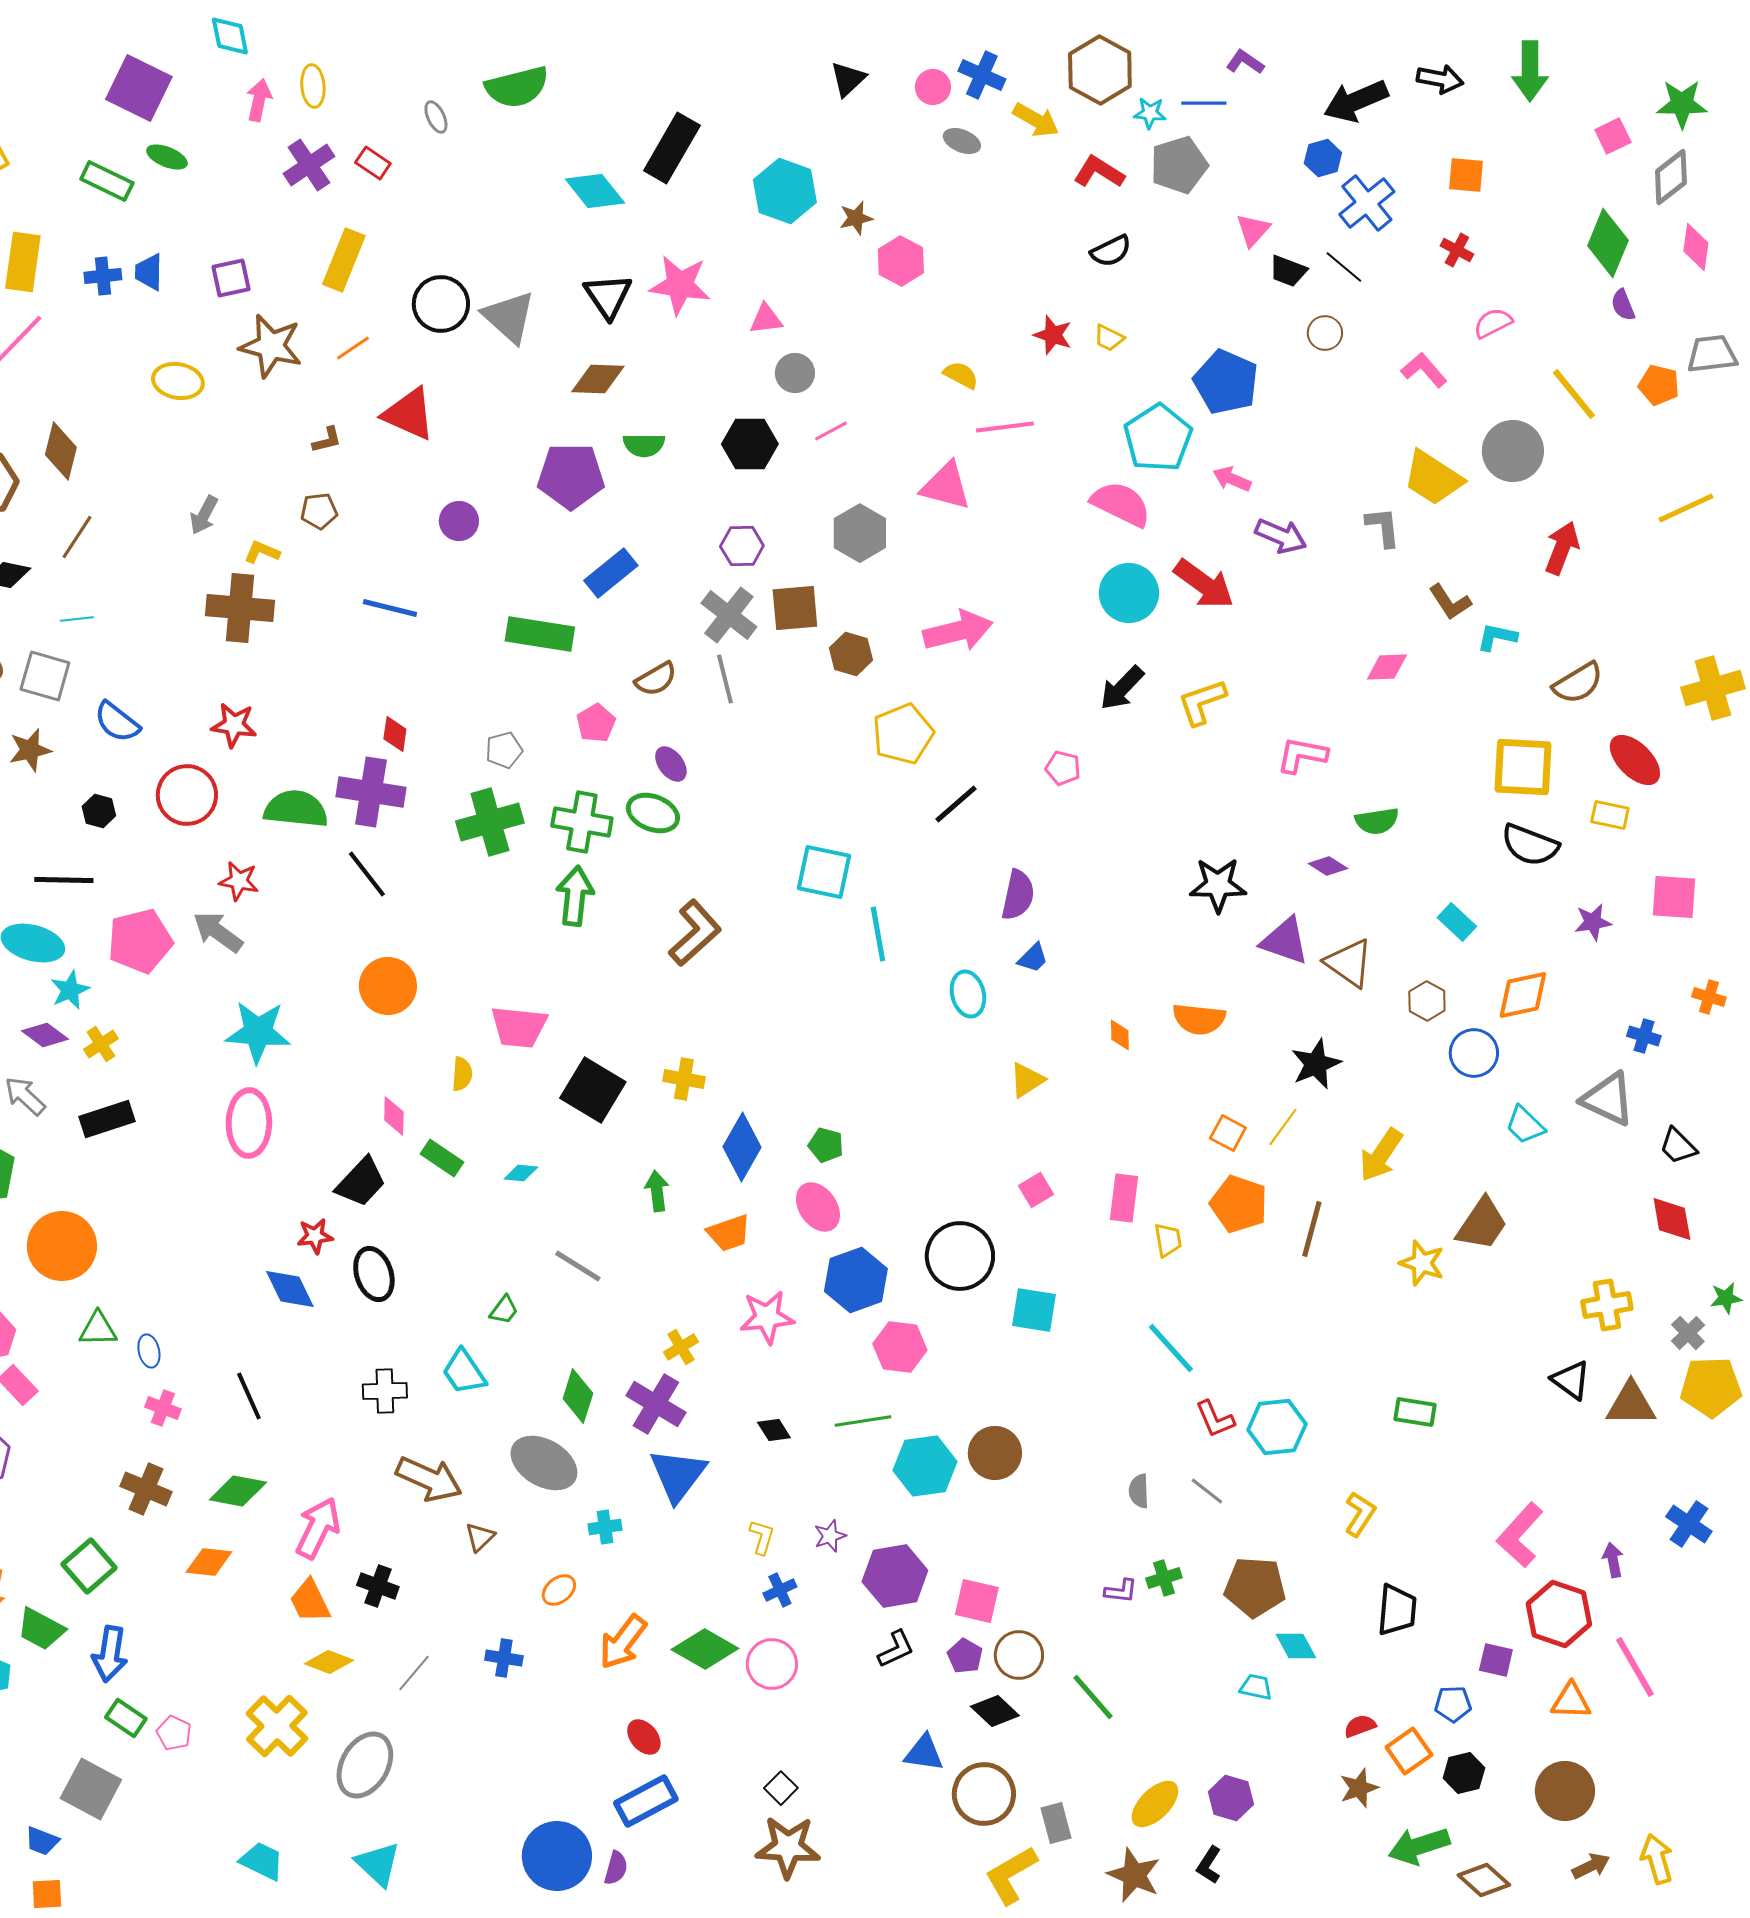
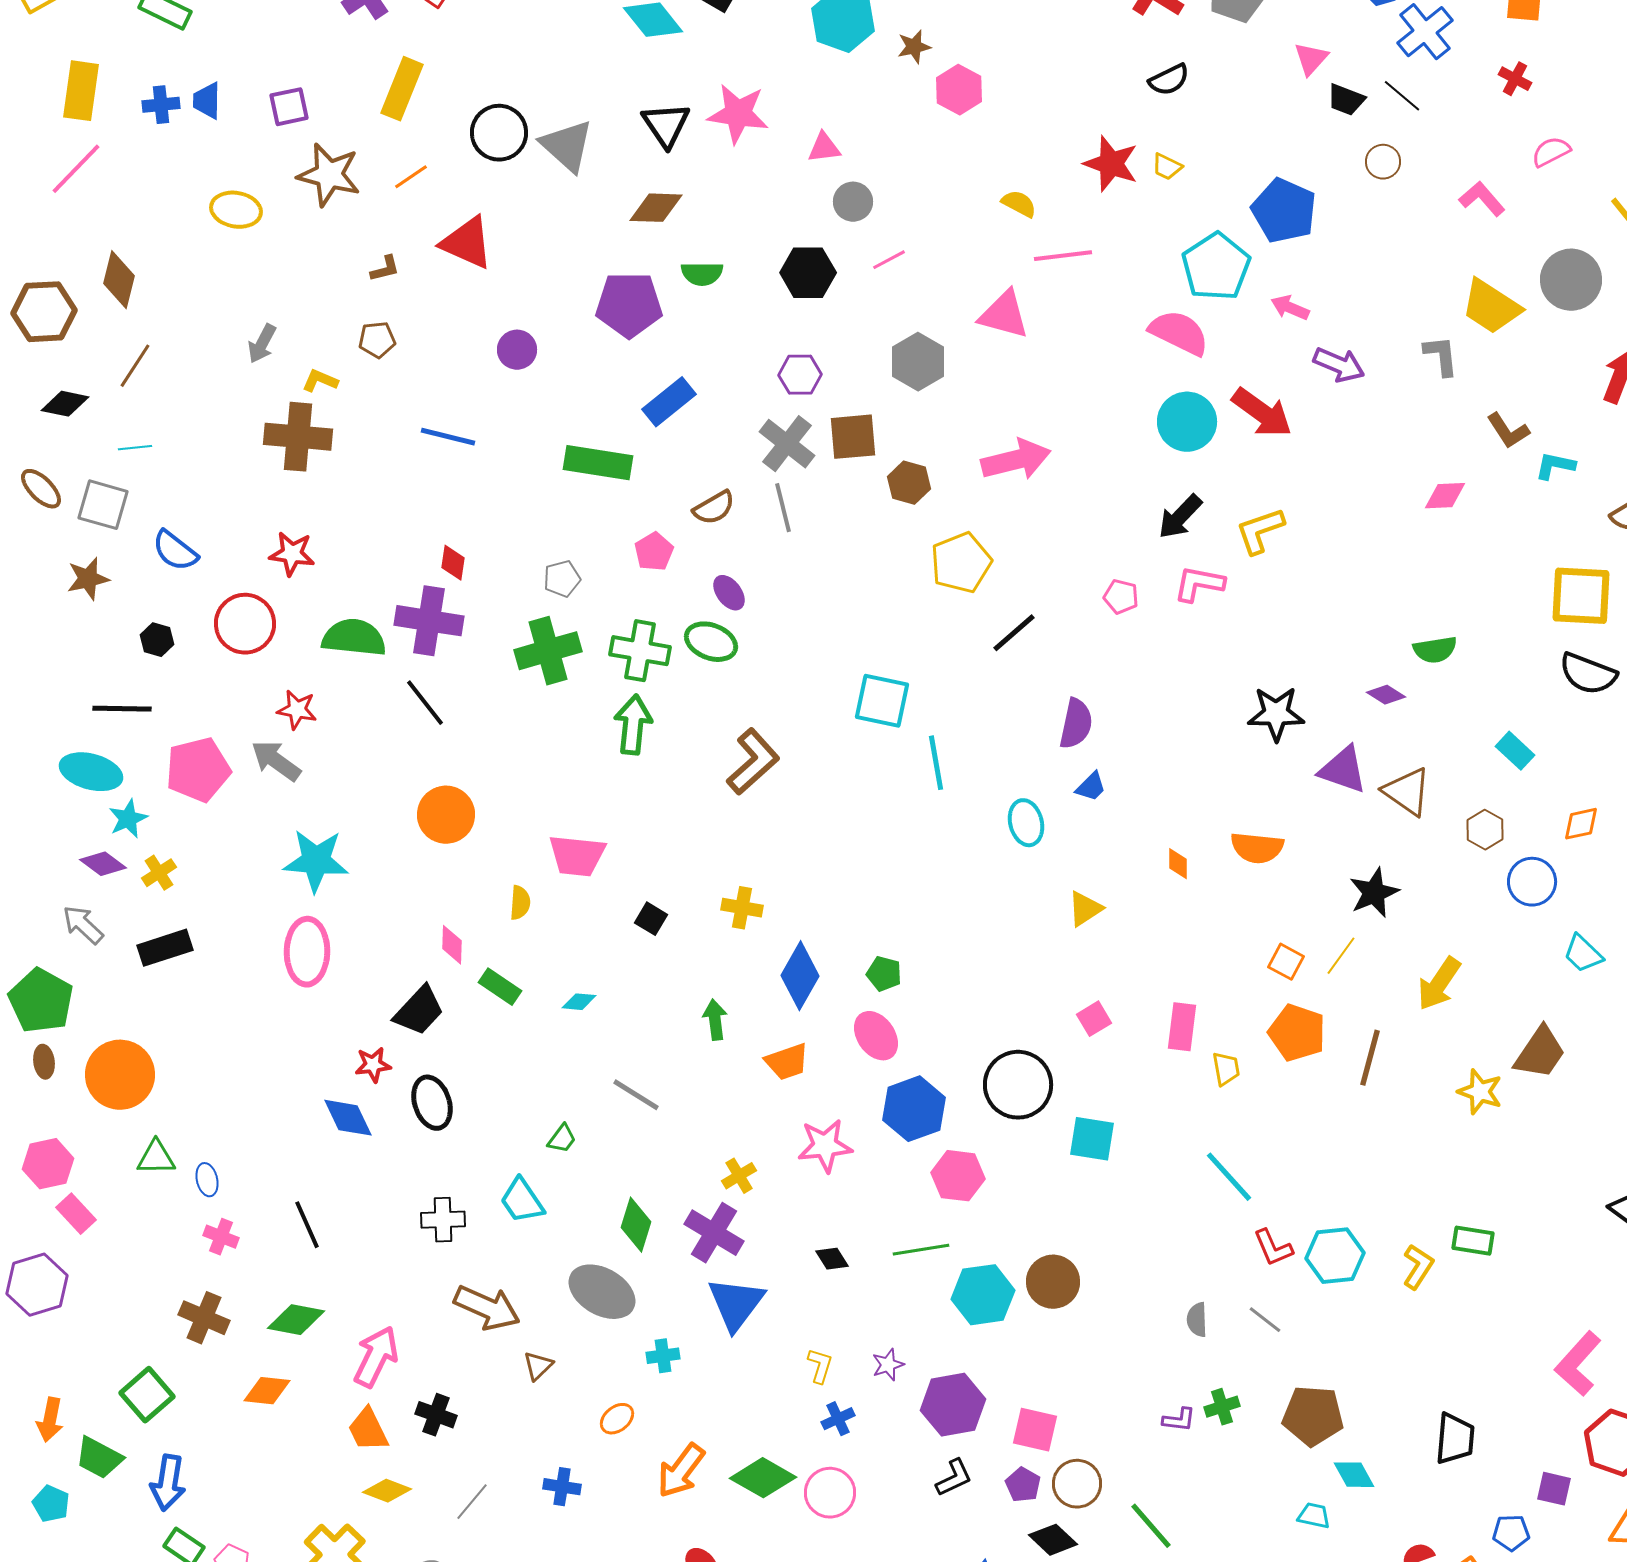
red star: (1053, 335) -> (1111, 164), size x1.4
pink L-shape: (1302, 755) -> (1199, 584), moved
orange diamond: (1523, 995) -> (1581, 824), size x0.7
black square: (593, 1090) -> (651, 919), size x0.5
yellow L-shape: (1360, 1514) -> (1418, 1267), moved

